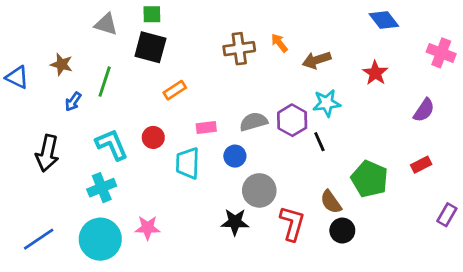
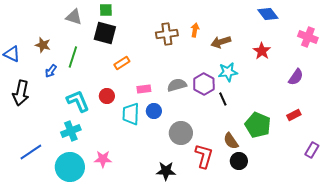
orange arrow: (279, 43) -> (195, 30), turned 48
black arrow: (47, 153) -> (21, 93), moved
blue circle: (235, 156) -> (154, 111), moved
black star: (235, 222) -> (166, 171), moved
blue line: (39, 239) -> (31, 152), moved

